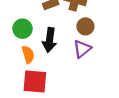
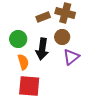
brown circle: (85, 26) -> (62, 37), moved

